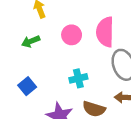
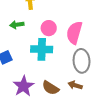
cyan cross: (78, 78) -> (42, 49), moved, size x1.5

